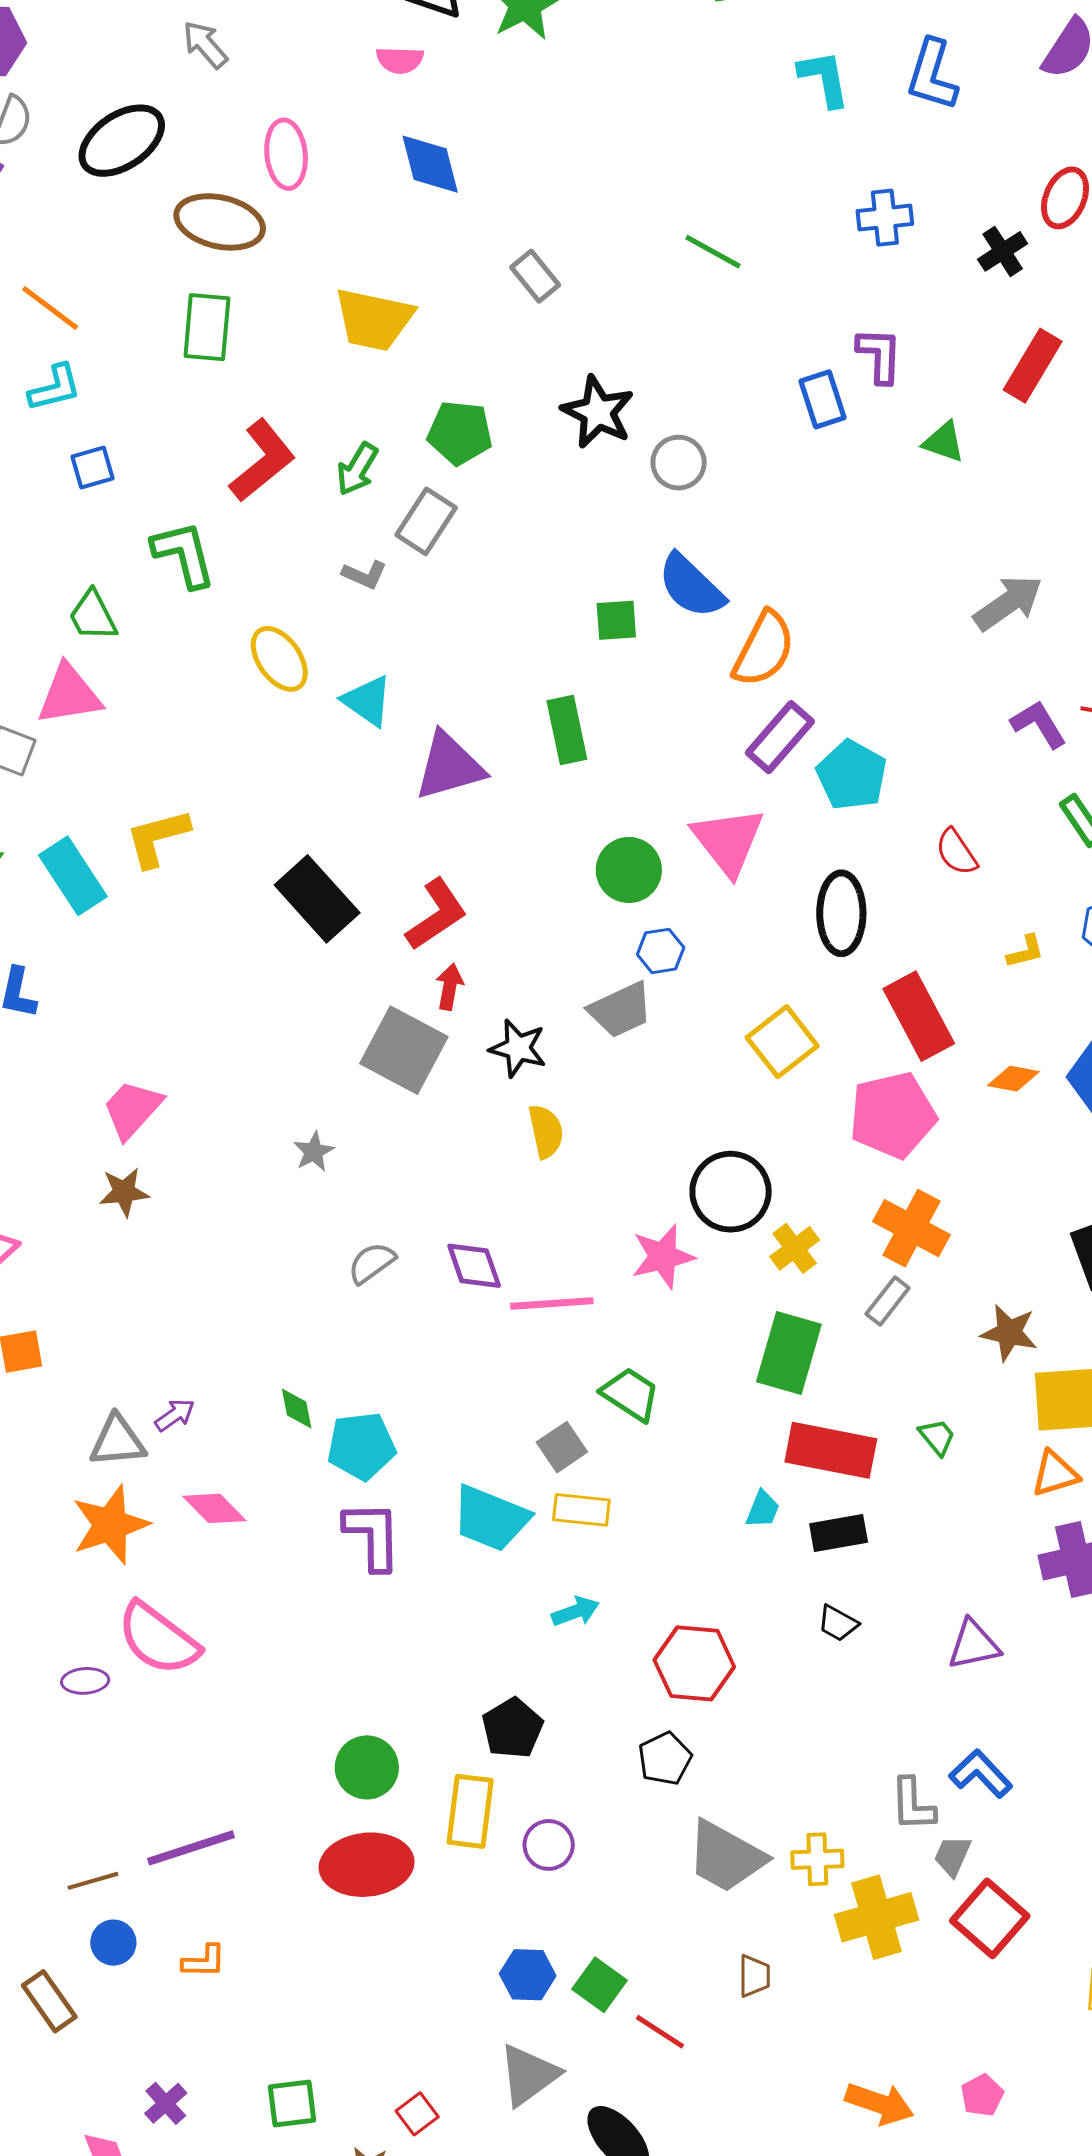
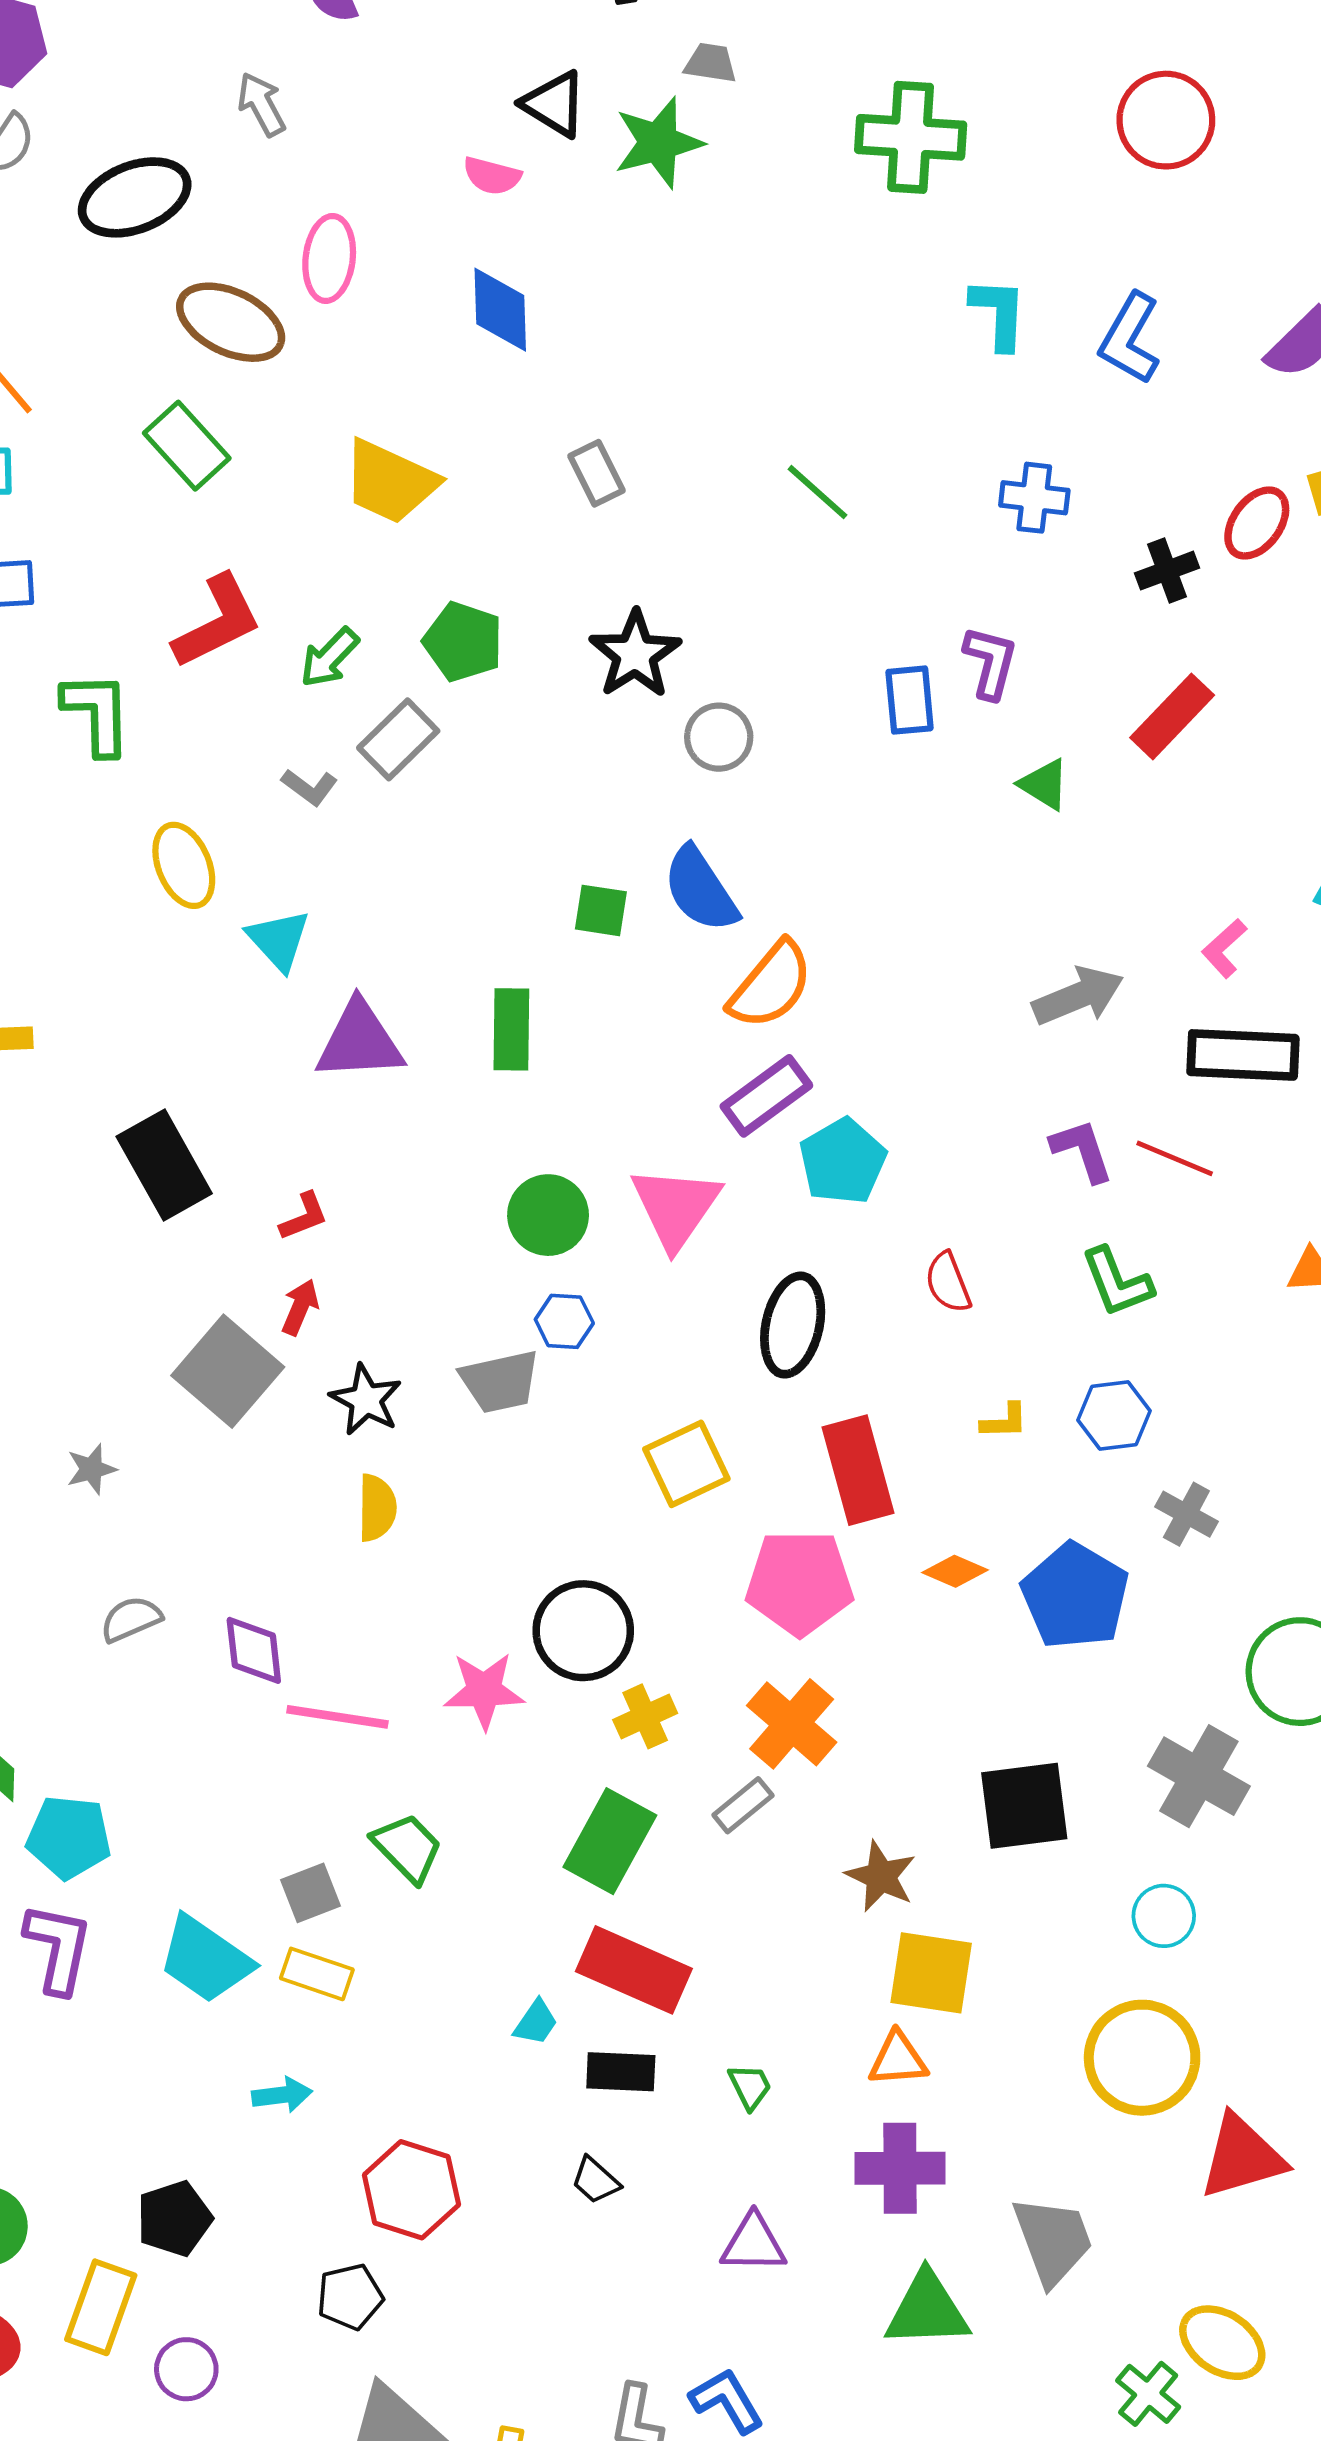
green rectangle: (207, 327) -> (187, 446), turned -60
red L-shape: (436, 915) -> (304, 1216), size x0.6
green trapezoid: (937, 1437) -> (750, 2086), moved

